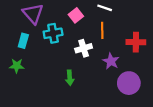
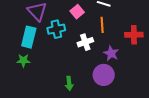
cyan rectangle: (23, 41) -> (29, 37), size x1.5
green arrow: (70, 78) -> (69, 83), moved
purple circle: (129, 83) -> (104, 75), moved

